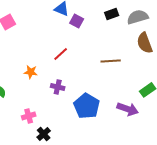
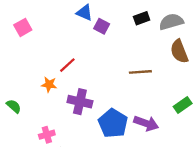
red line: (61, 54) -> (67, 65), moved
purple cross: (58, 87) -> (80, 102), size x1.5
purple arrow: (128, 109) -> (146, 123), moved

